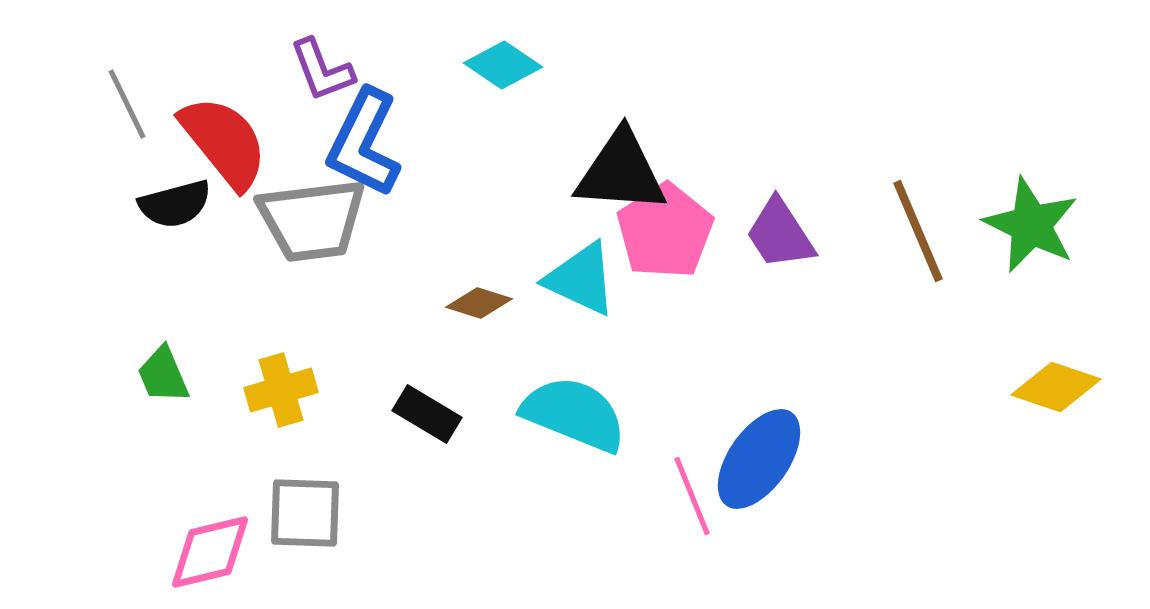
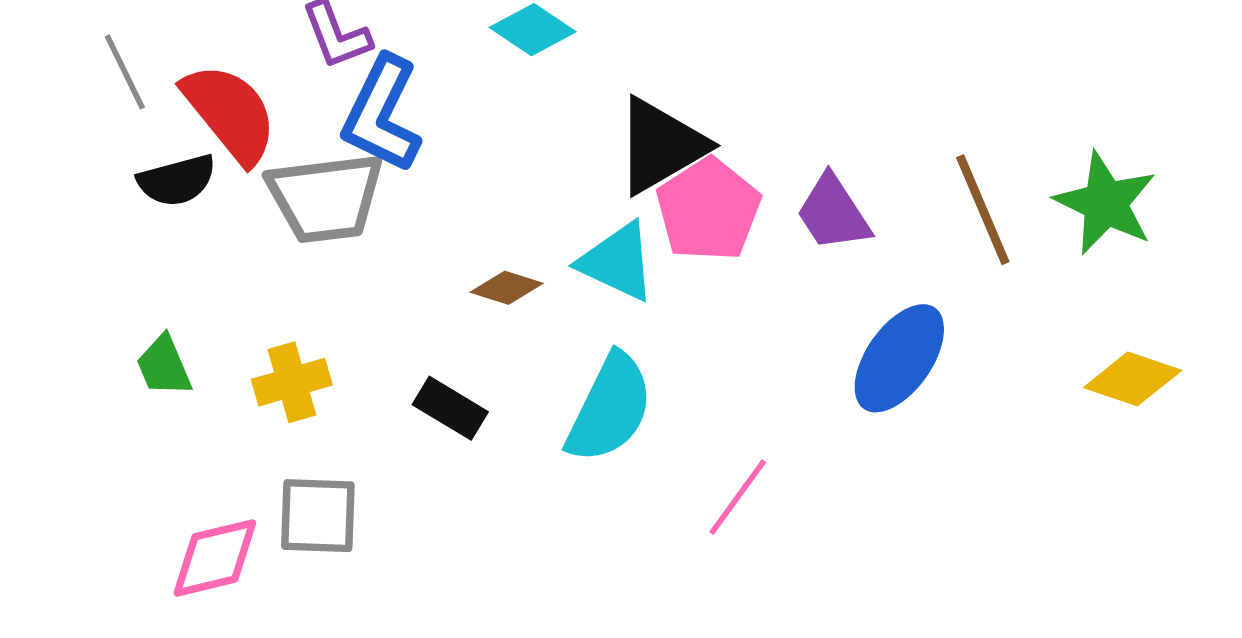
black triangle: (621, 172) -> (661, 146), turned -34
cyan semicircle: (574, 414) -> (610, 408), turned 94
blue ellipse: (759, 459) -> (899, 358), moved
pink line: (692, 496) -> (738, 497), turned 58

